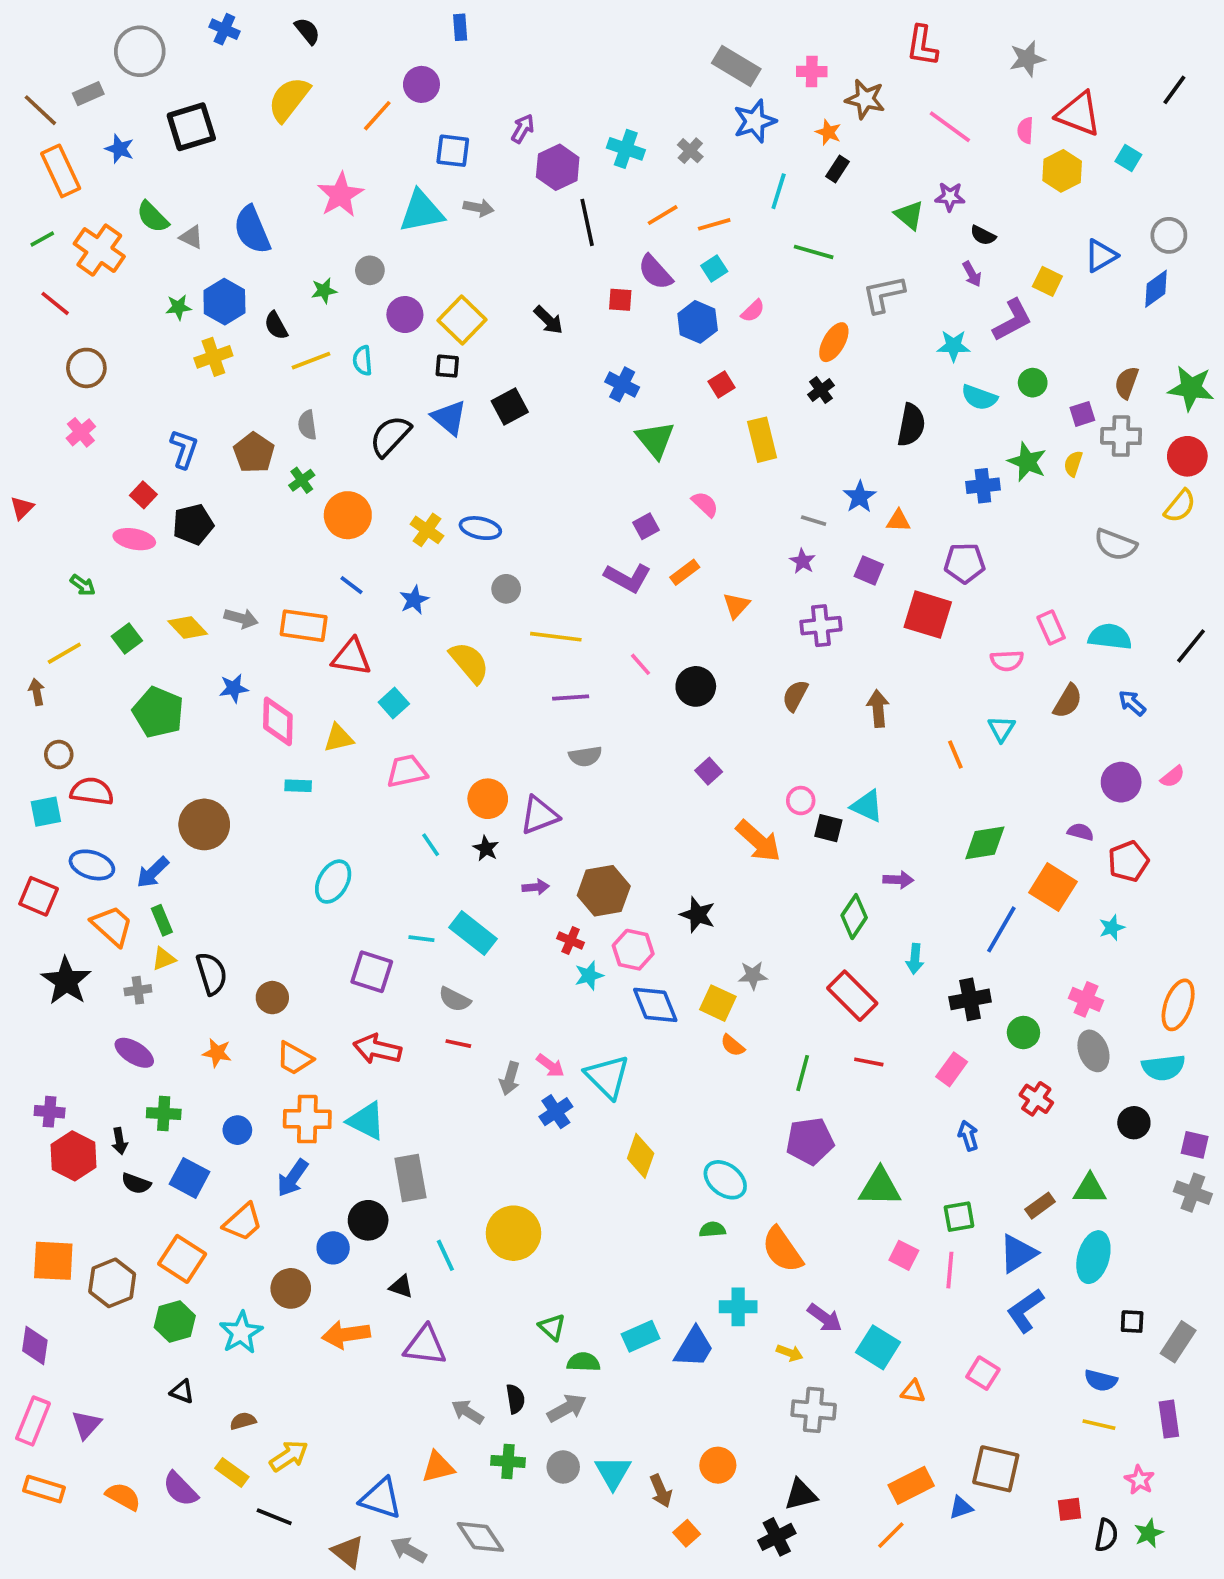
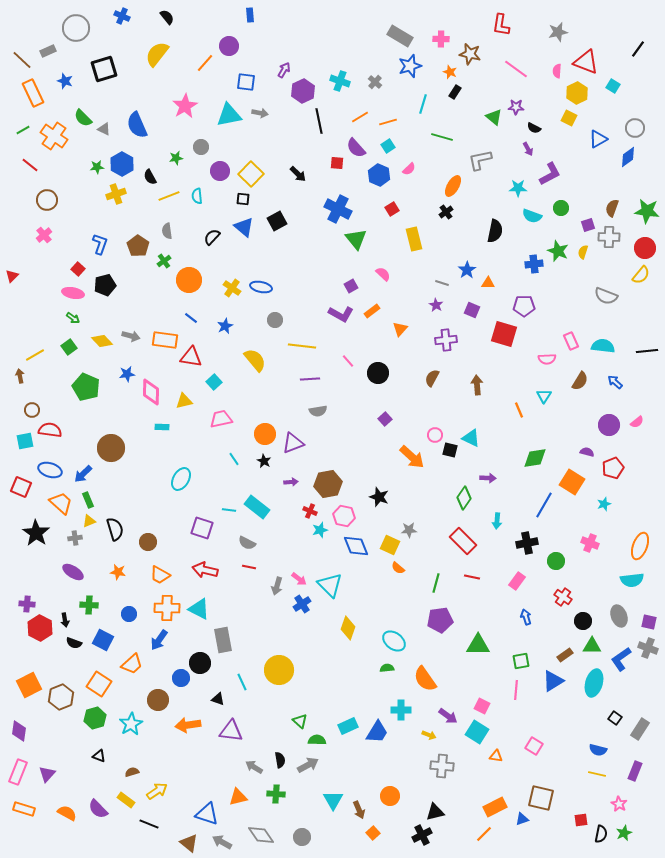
yellow square: (1047, 281) -> (569, 118), moved
blue cross: (622, 384) -> (338, 209), size x1.5
black semicircle: (390, 436) -> (212, 237), size x0.7
green arrow: (83, 585) -> (73, 318), moved
black line: (1191, 646) -> (647, 351), turned 45
gray ellipse: (1093, 1051) -> (619, 616), moved
black circle: (1134, 1123) -> (583, 621), moved
pink square: (904, 1255) -> (482, 706), moved
orange square: (53, 1261) -> (29, 685), turned -30
blue L-shape: (1025, 1311) -> (621, 659), moved
black square: (1132, 1322) -> (615, 718), turned 32
purple rectangle: (1169, 1419) -> (635, 771), turned 30
gray circle: (563, 1467) -> (302, 837), moved

